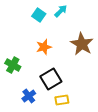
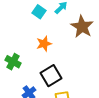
brown star: (82, 44) -> (82, 27), moved

